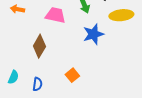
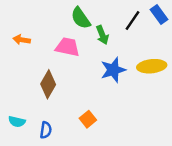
yellow ellipse: (121, 15) -> (152, 66), moved
cyan semicircle: (13, 77) -> (17, 122), turned 80

